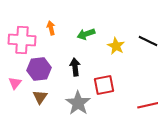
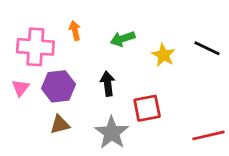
pink triangle: (15, 83) -> (20, 88), moved
brown triangle: (40, 97) -> (60, 125), turned 42

